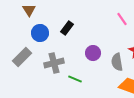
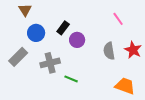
purple circle: (93, 53) -> (77, 40), moved
gray semicircle: (117, 62) -> (109, 51), moved

